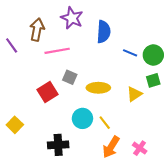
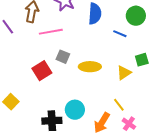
green circle: (153, 55) -> (136, 16), moved
cyan circle: (82, 118) -> (75, 110), moved
yellow line: (105, 123) -> (119, 105), moved

